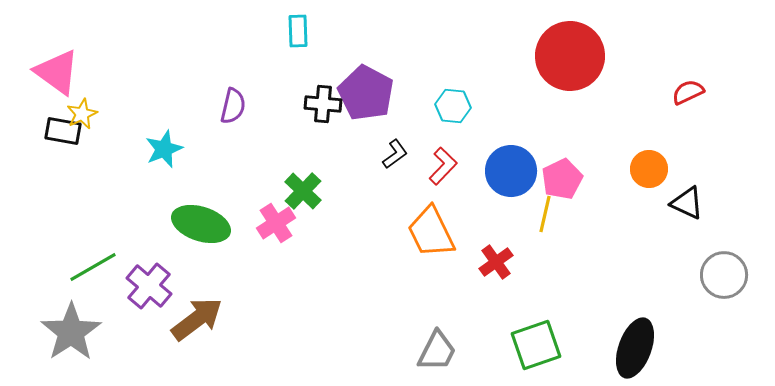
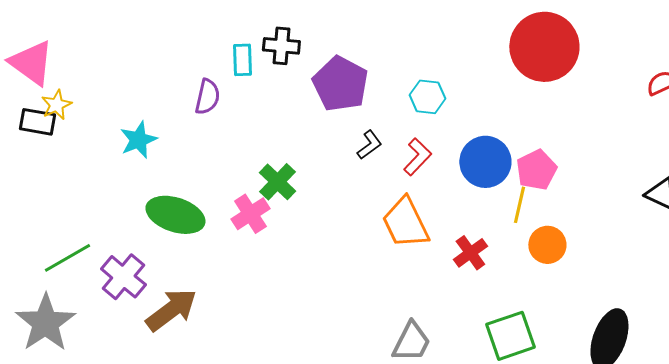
cyan rectangle: (298, 31) -> (242, 60), moved
black cross: (323, 104) -> (281, 46), moved
orange circle: (649, 169) -> (547, 245), moved

